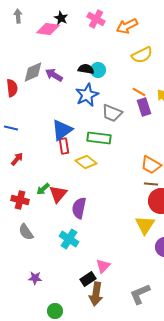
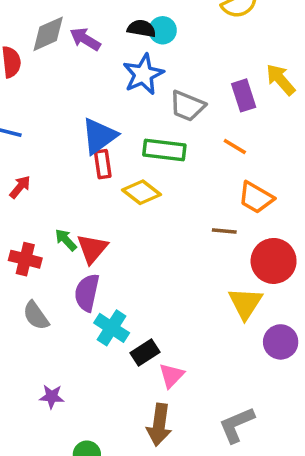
orange line: (139, 92) -> (235, 147), moved
brown line: (151, 184) -> (224, 231), moved
green arrow: (43, 189) -> (66, 240), turned 88
purple semicircle: (79, 208) -> (87, 293), moved
black rectangle: (88, 279) -> (145, 353), moved

